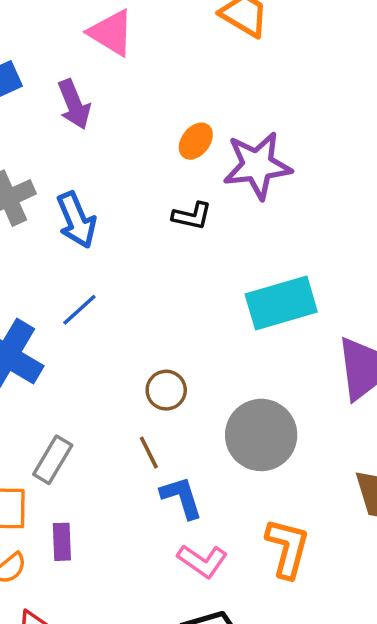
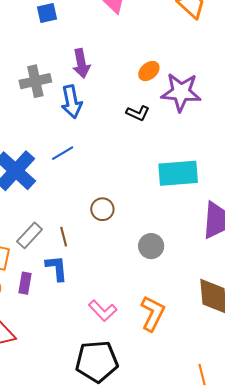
purple arrow: (74, 104) -> (81, 64), moved
gray circle: (261, 435) -> (151, 246), size x0.6
brown line: (149, 453) -> (64, 237), moved
blue L-shape: (181, 497) -> (57, 268), moved

